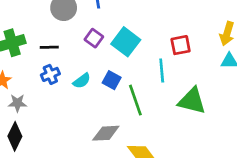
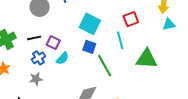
purple square: (94, 38) -> (53, 43), moved
blue square: (112, 80) -> (89, 47), moved
gray star: (17, 103) -> (36, 79), moved

